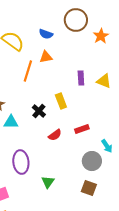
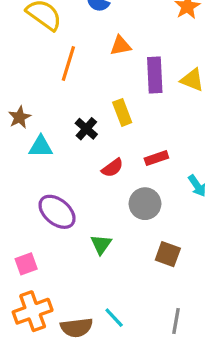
orange triangle: (46, 57) -> (121, 46), moved
purple rectangle: (81, 78) -> (155, 75), size x1.5
gray circle: (92, 161) -> (145, 204), moved
purple ellipse: (21, 162) -> (57, 212), turned -45

